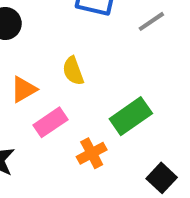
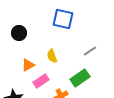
gray line: (151, 21) -> (90, 51), moved

